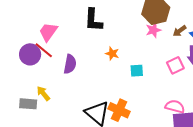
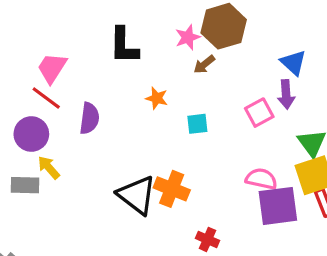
pink star: (153, 30) -> (188, 37), moved
brown arrow: (180, 31) -> (204, 64), moved
purple circle: (30, 54) -> (31, 134), moved

